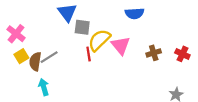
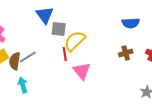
blue semicircle: (134, 13) -> (131, 23), moved
pink triangle: (121, 45) -> (82, 71), moved

